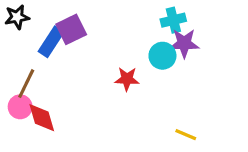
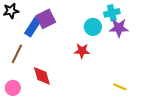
cyan circle: (162, 56) -> (93, 27), moved
pink circle: (20, 107) -> (13, 88), moved
red diamond: (42, 118) -> (42, 76), moved

